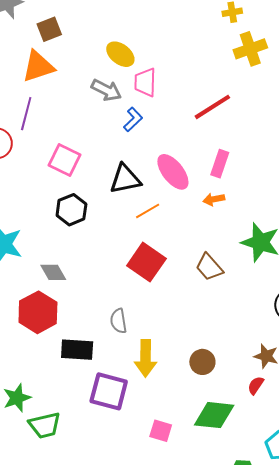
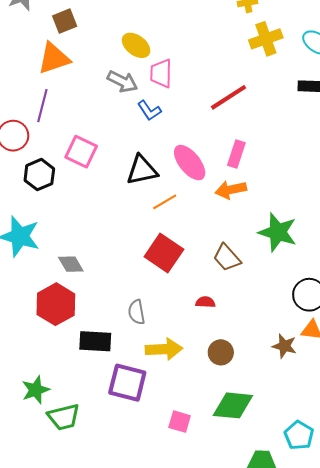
blue L-shape: (133, 119) -> (149, 111), turned 100
orange arrow: (214, 199) -> (231, 190), size x1.4
black hexagon: (71, 210) -> (39, 175), moved
yellow arrow: (146, 358) -> (164, 349), turned -93
red semicircle: (256, 385) -> (205, 302), moved, turned 60

